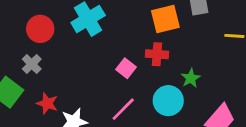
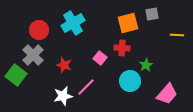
gray cross: (32, 64) -> (33, 55), size x1.5
red star: (47, 103) -> (64, 65), moved
pink line: (123, 109) -> (86, 87), moved

